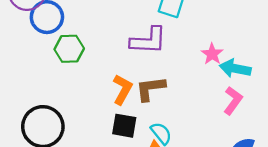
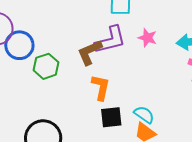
pink star: (212, 54) -> (147, 38), moved
brown L-shape: (150, 89) -> (90, 52), moved

